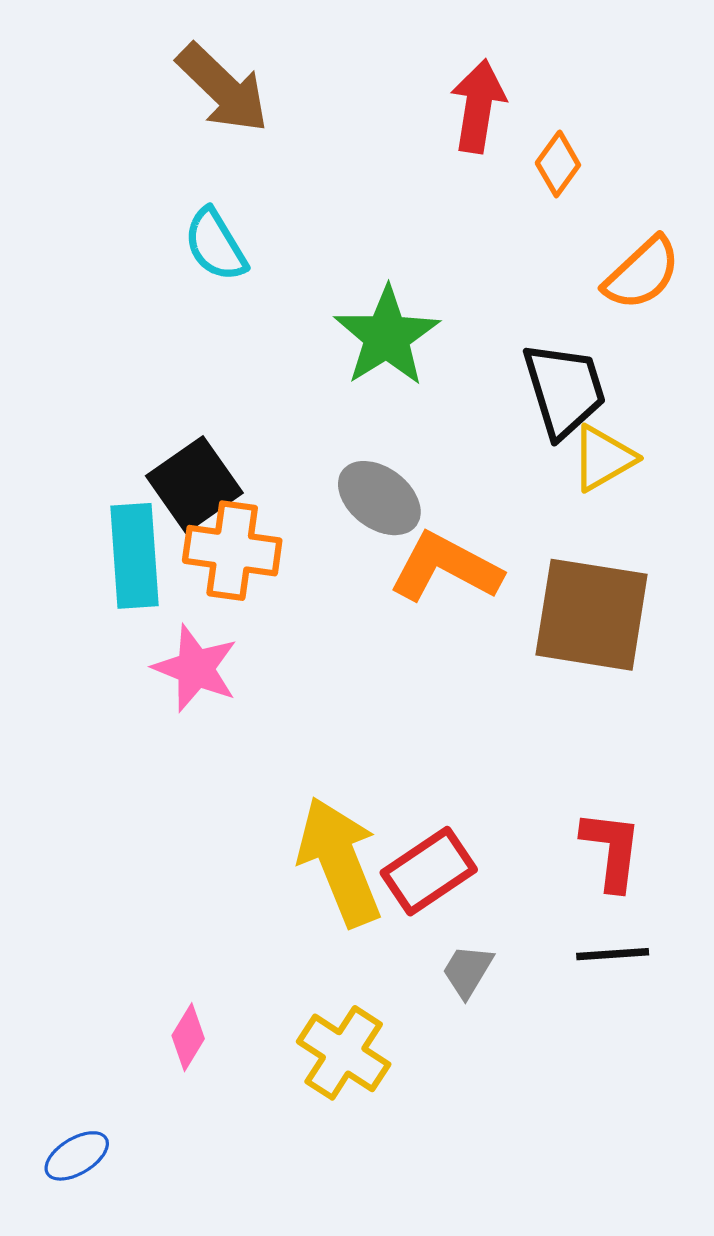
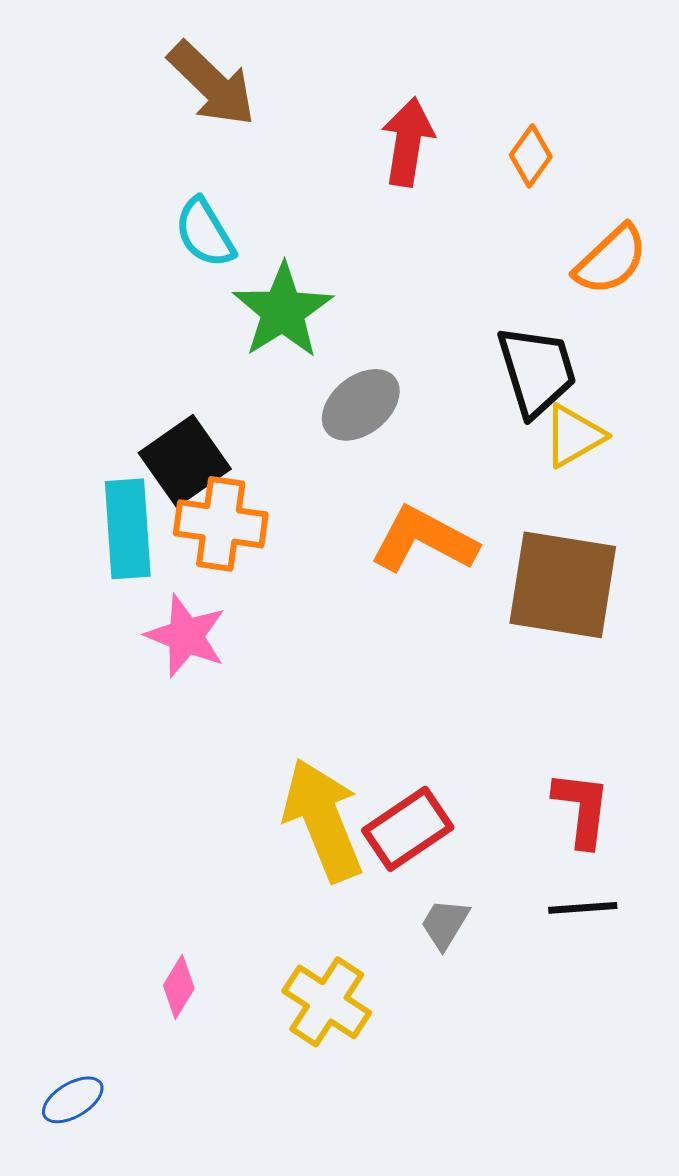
red arrow: (478, 106) -> (408, 142), moved
green star: (387, 336) -> (283, 311), moved
gray ellipse: (379, 498) -> (361, 405), moved, turned -76

